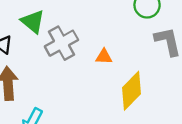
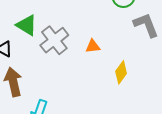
yellow diamond: (131, 91) -> (121, 72), size x0.7

